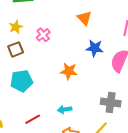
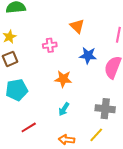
pink cross: (43, 35) -> (50, 45), moved, turned 32
cyan arrow: (65, 109) -> (64, 109), moved, turned -48

